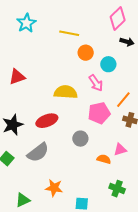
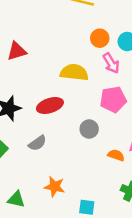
orange circle: (86, 53) -> (100, 38), moved
gray semicircle: (38, 152) -> (37, 143), size x0.7
green triangle: (23, 200) -> (16, 199), turned 35

